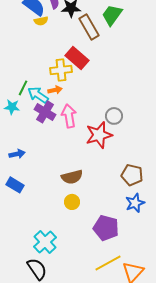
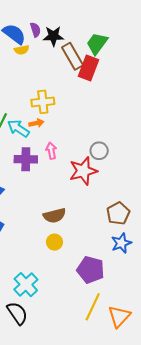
red rectangle: (77, 58) -> (88, 68), moved, turned 70
purple cross: (45, 112) -> (26, 159), moved, turned -30
pink arrow: (69, 116) -> (51, 151), size x0.7
brown pentagon: (132, 175) -> (118, 213), turned 30
yellow line: (108, 263) -> (93, 307), turned -36

